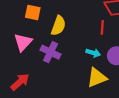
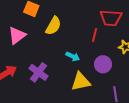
purple cross: (51, 52) -> (39, 72), moved
cyan arrow: (93, 53) -> (73, 56), moved

